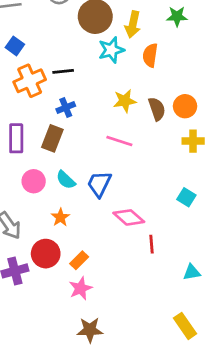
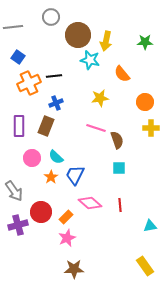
green star: (177, 16) -> (145, 42), moved
cyan star: (111, 50) -> (90, 60), turned 30
orange semicircle: (150, 55) -> (122, 74), moved, turned -48
brown semicircle: (157, 109) -> (117, 140), moved
blue trapezoid: (99, 184) -> (75, 175), moved
cyan square: (186, 197) -> (119, 168), moved, turned -32
orange star: (60, 217) -> (51, 177), moved
pink diamond: (129, 217) -> (90, 203), moved

